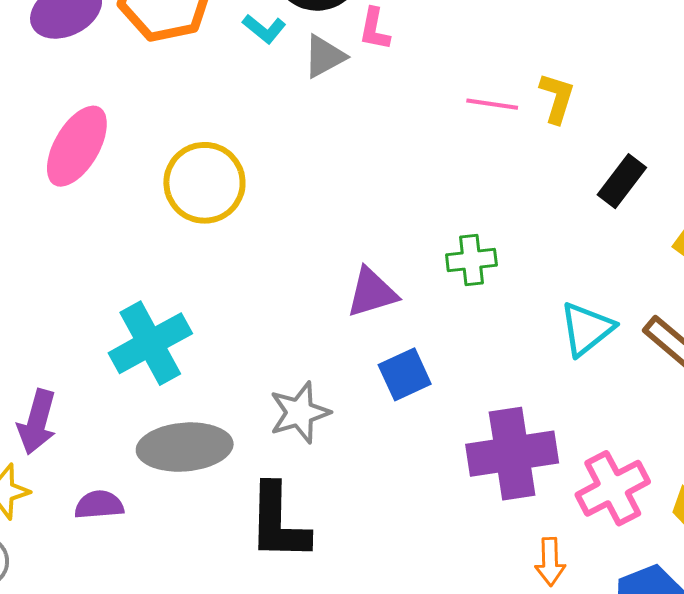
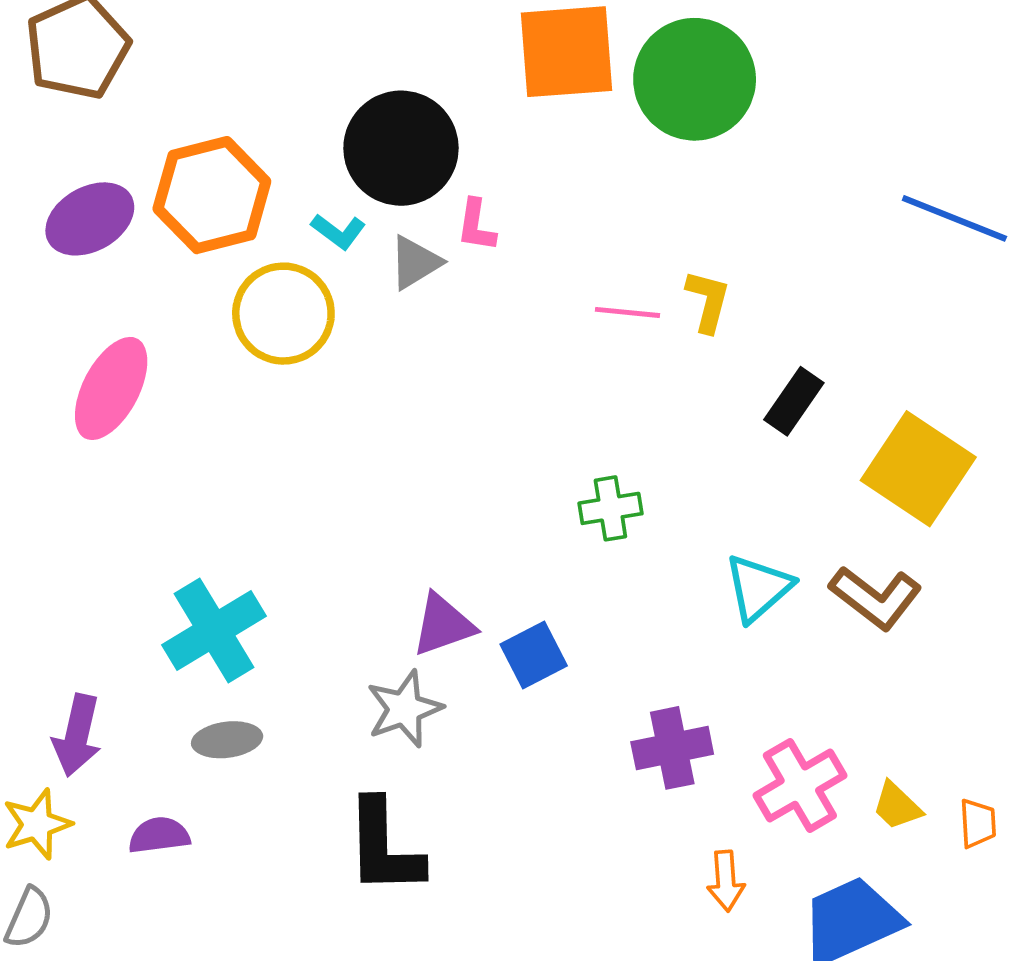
yellow circle: (204, 183) -> (283, 314), moved
purple triangle: (372, 293) -> (443, 625), moved
gray ellipse: (185, 447) -> (227, 740), moved, size x0.6
purple cross: (512, 454) -> (672, 748), size x0.7

